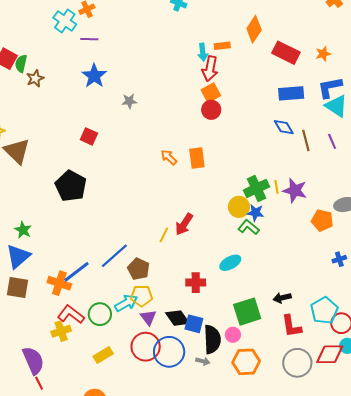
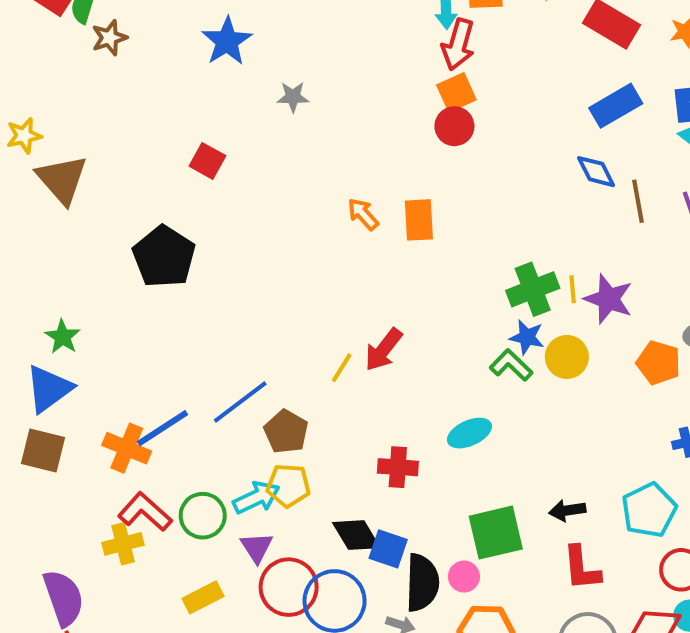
blue rectangle: (291, 93) -> (616, 106), turned -30
yellow circle: (239, 207) -> (567, 357), moved
cyan pentagon: (324, 311) -> (649, 510), moved
purple triangle: (148, 317) -> (257, 547), moved

